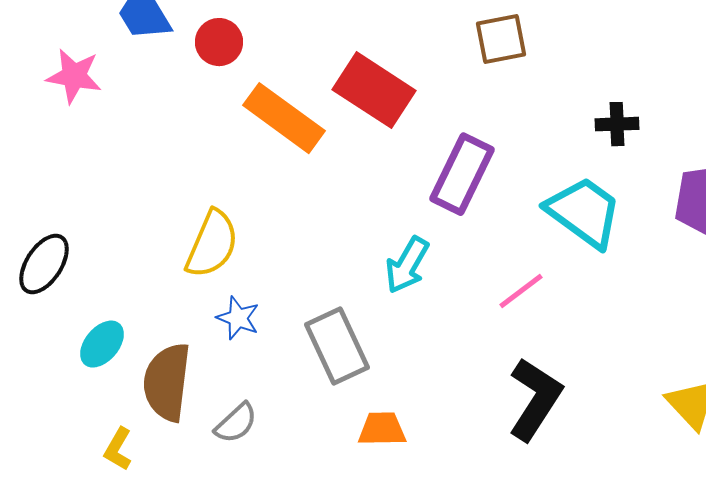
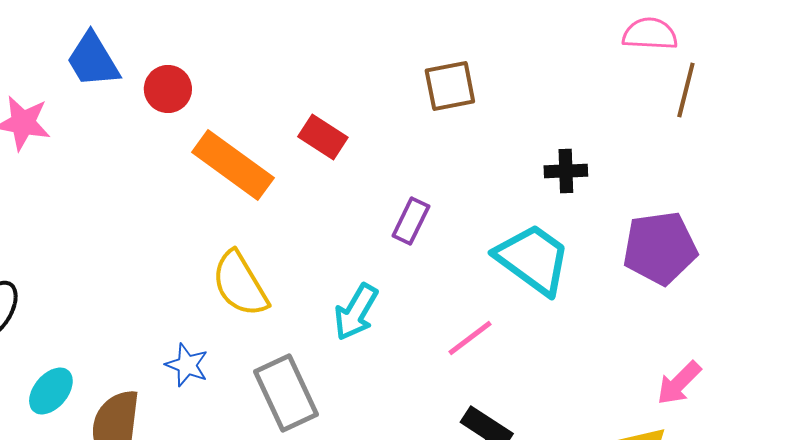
red rectangle: (374, 90) -> (323, 137), size x0.6
purple rectangle: (462, 174) -> (411, 221), size x0.6
yellow semicircle: (212, 244) -> (240, 284), moved, turned 126

